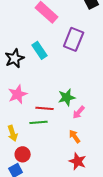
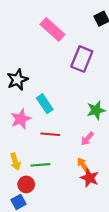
cyan rectangle: (40, 50) -> (45, 104), moved
green star: (67, 97) -> (96, 110), moved
green line: (39, 122) -> (40, 165), moved
red star: (78, 161) -> (89, 178), moved

